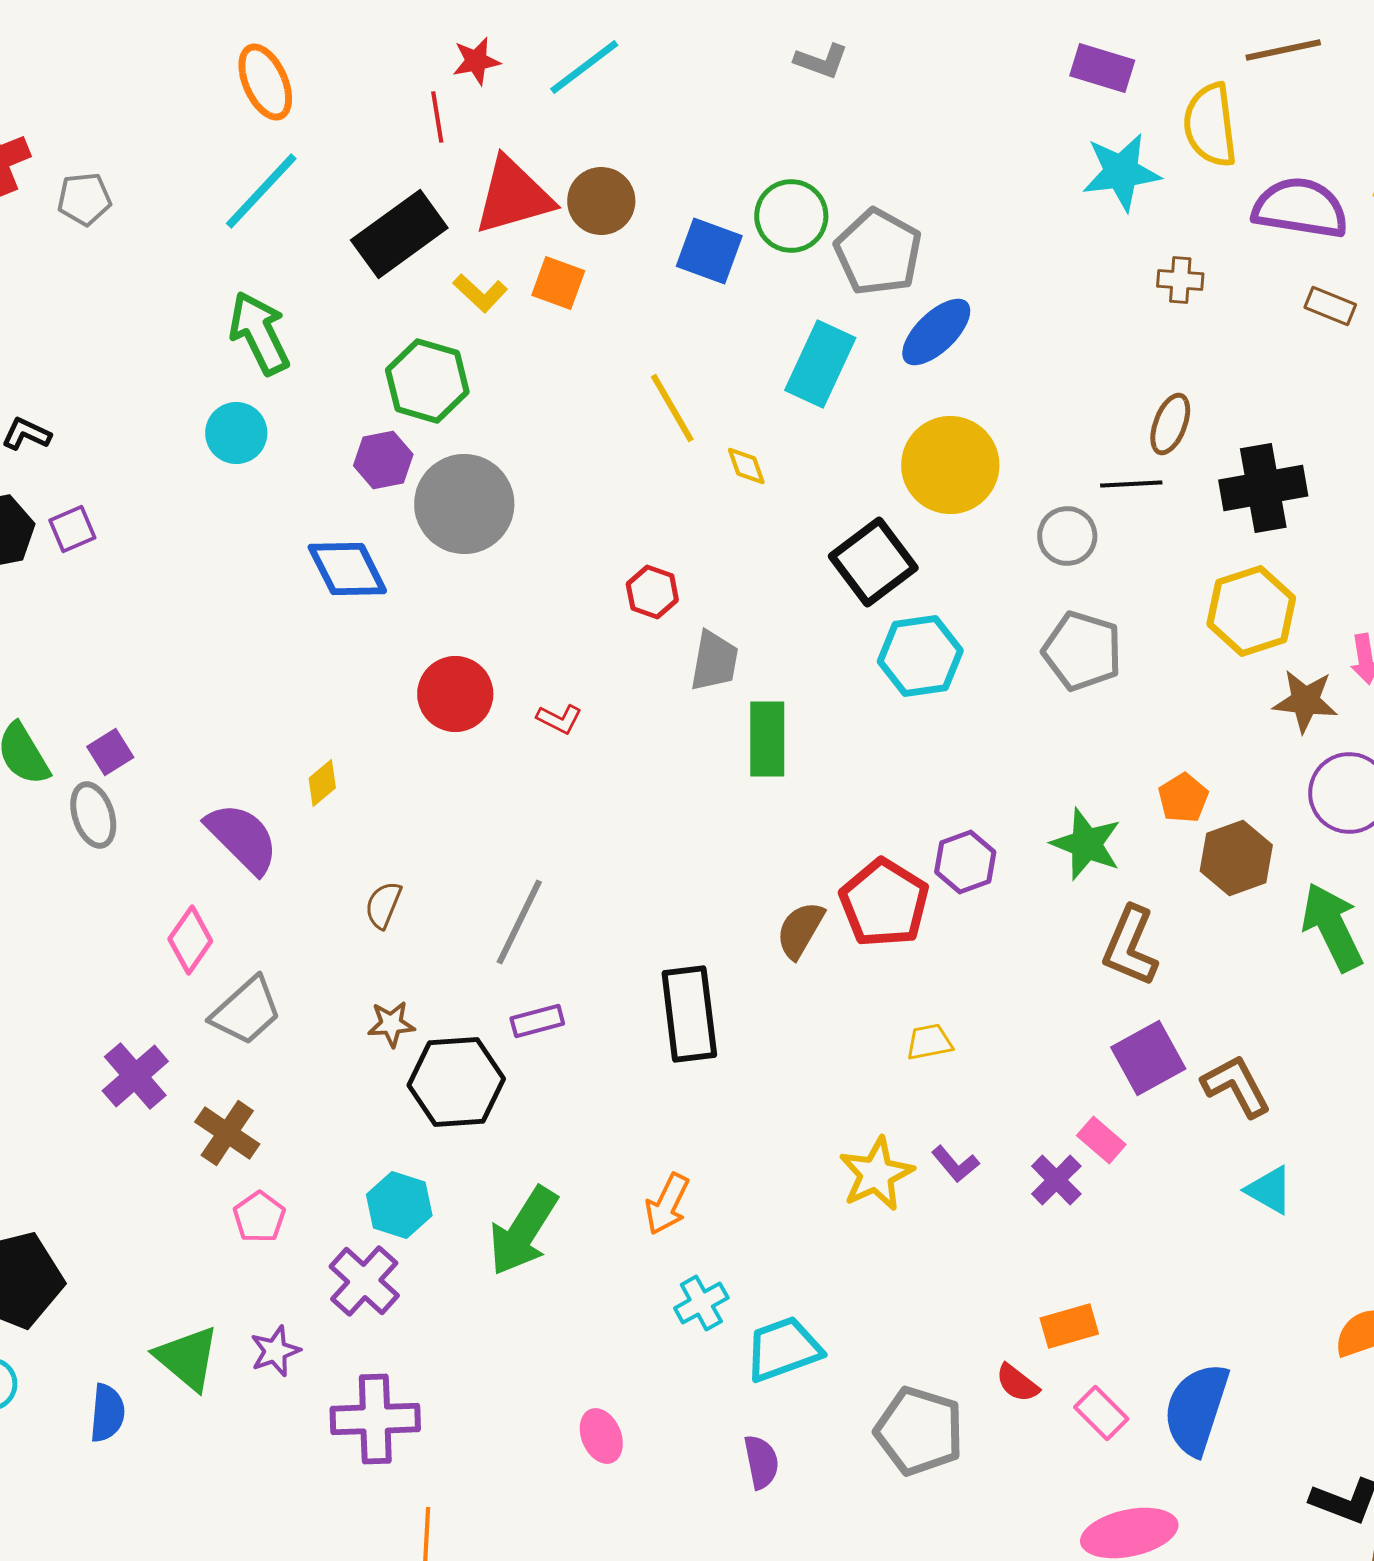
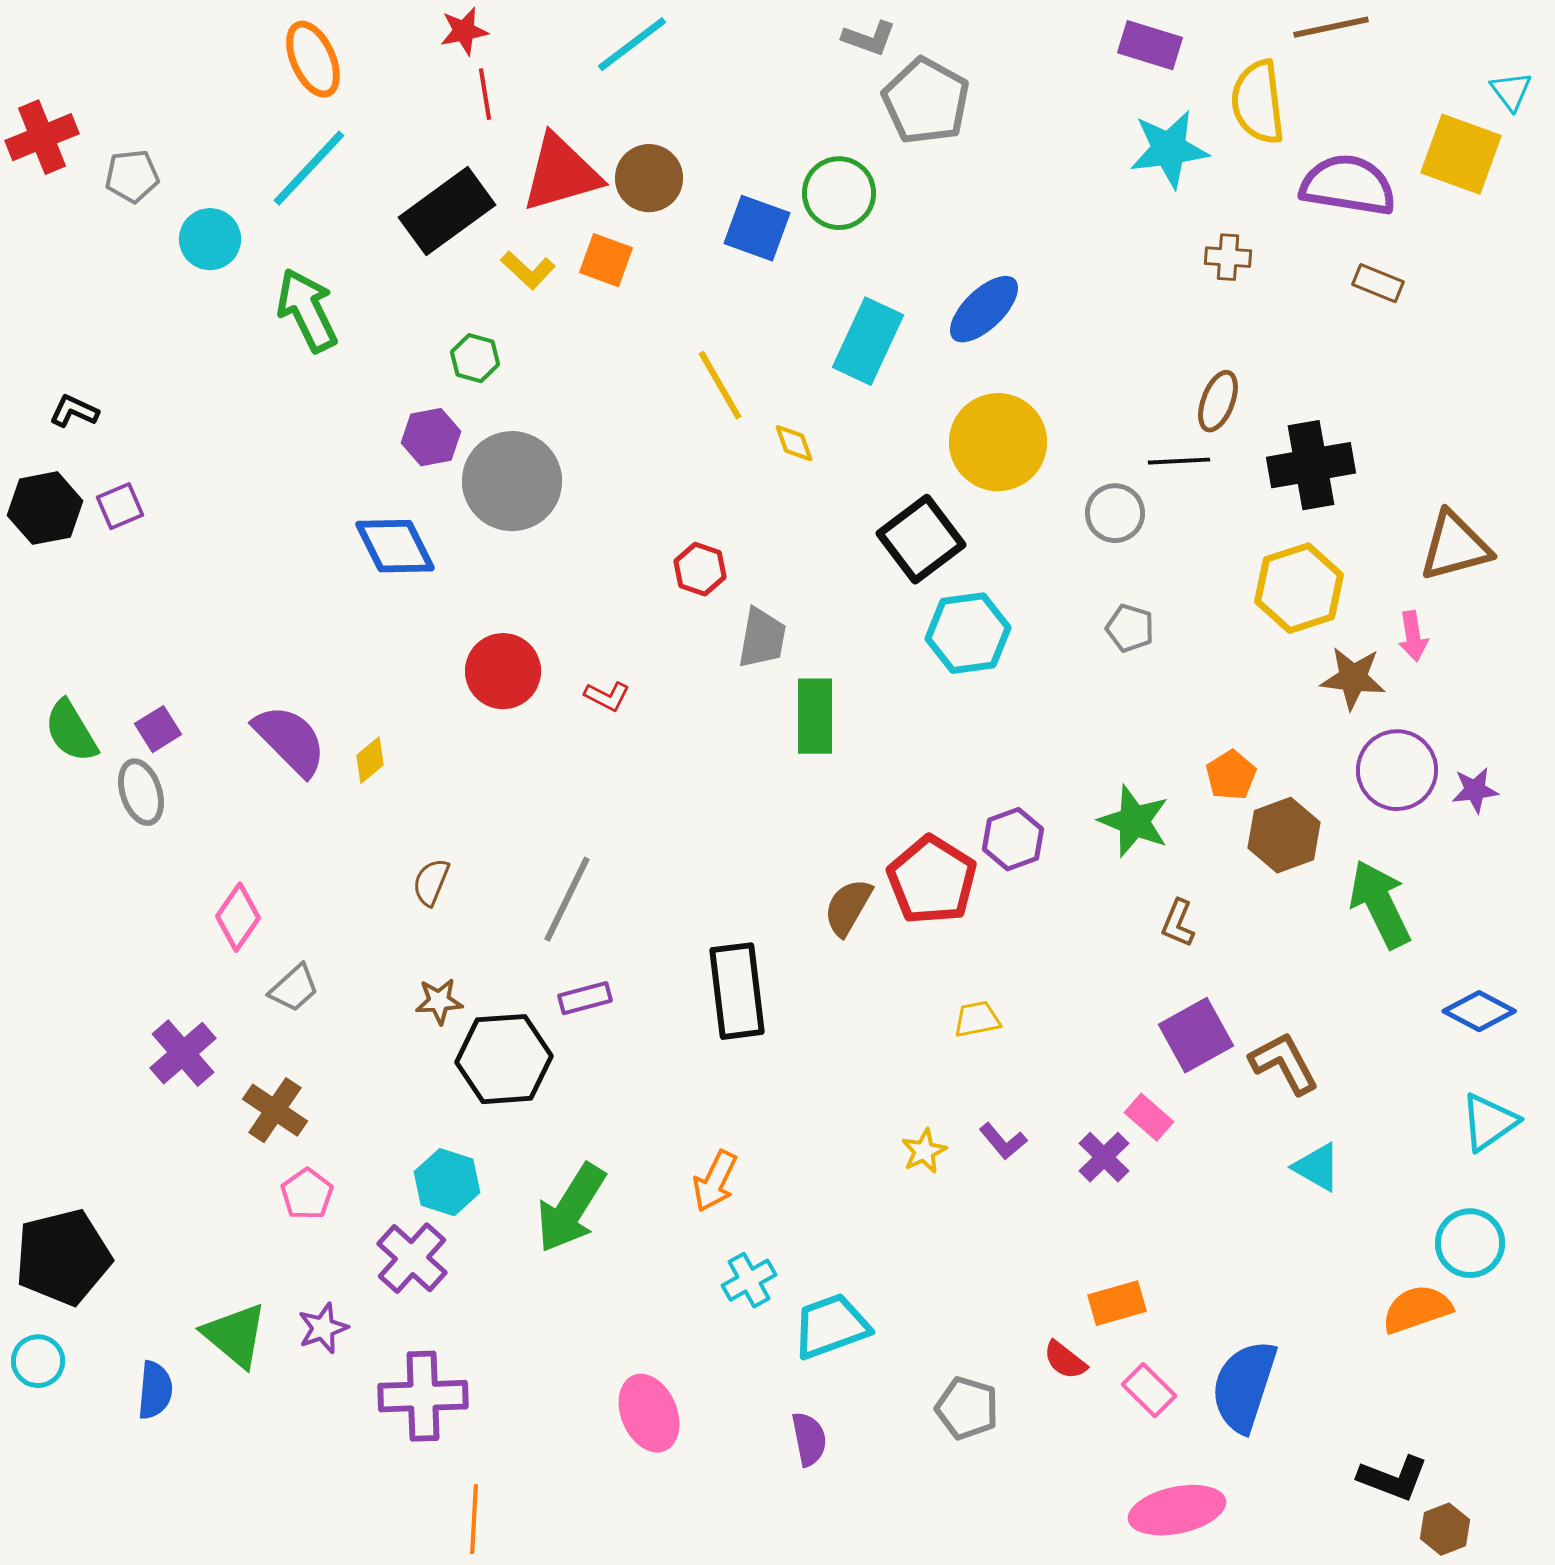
red star: (476, 61) -> (464, 31), moved
gray pentagon: (878, 252) -> (926, 101), moved
green hexagon: (427, 381) -> (475, 358), size x0.6
cyan circle: (236, 433) -> (210, 239), moved
gray pentagon: (1082, 651) -> (1130, 628), size x0.6
purple semicircle: (242, 838) -> (290, 740), moved
brown L-shape: (1130, 946) -> (1178, 923), size x0.6
gray trapezoid: (246, 1011) -> (294, 988), size x0.7
yellow star: (876, 1174) -> (924, 1151), size x0.6
gray pentagon: (919, 1431) -> (967, 1408), size x0.7
pink ellipse: (601, 1436) -> (649, 1413), size x1.4

